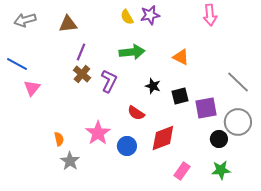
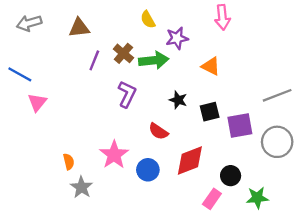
purple star: (150, 15) -> (177, 38), moved
pink arrow: (210, 15) -> (222, 17), moved
brown cross: (82, 74) -> (123, 53), moved
gray line: (238, 82) -> (277, 95), turned -65
black circle: (219, 139) -> (231, 176), moved

